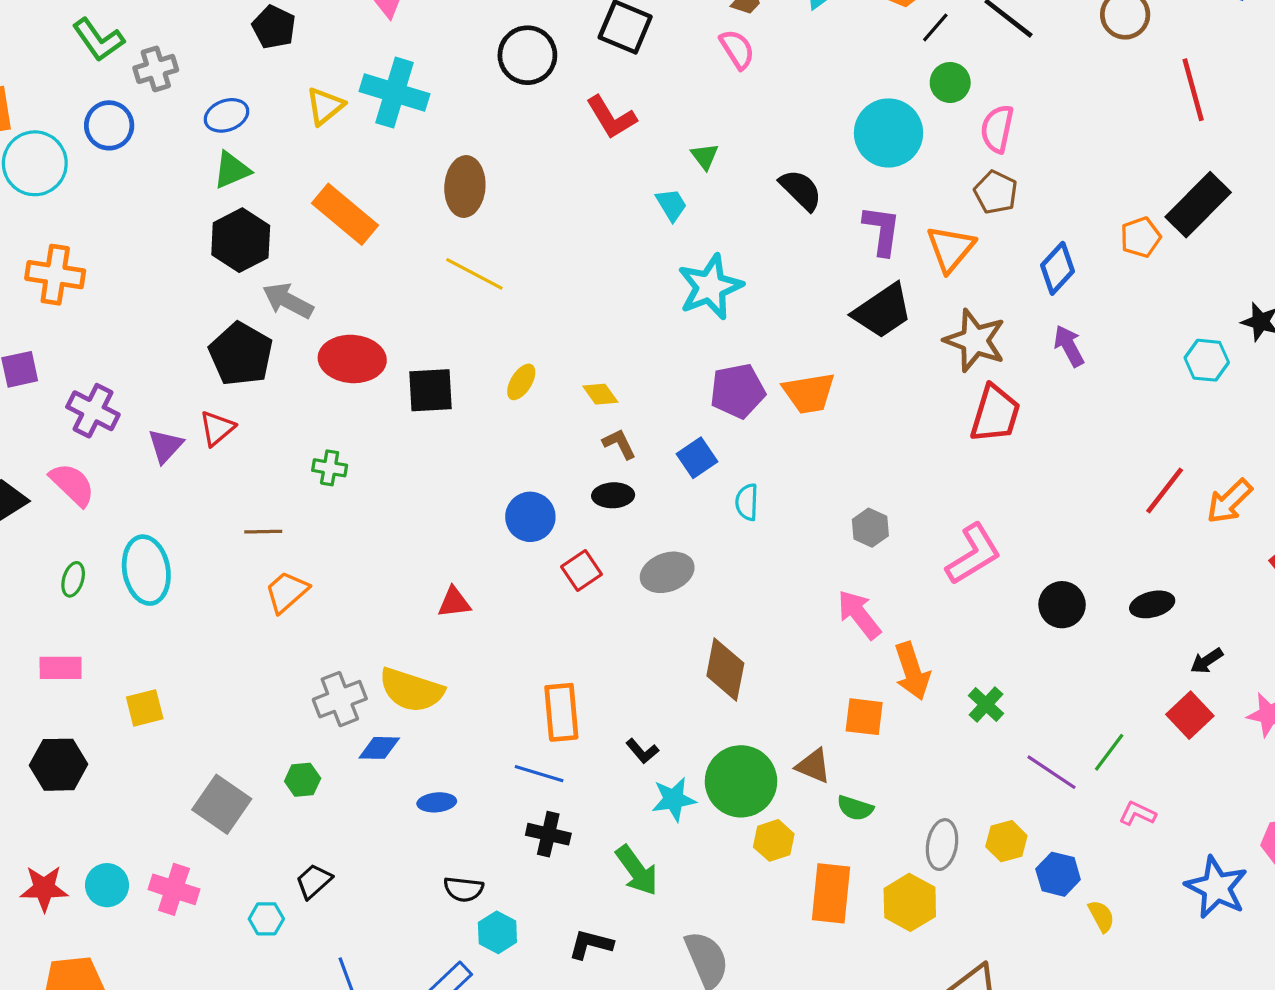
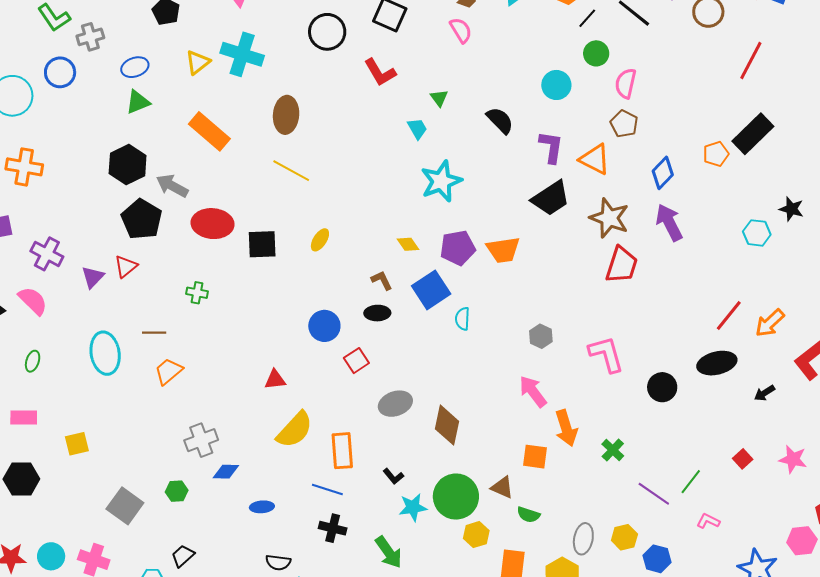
red line: (1193, 90) -> (751, 61), turned 42
cyan circle: (889, 133) -> (556, 85), size x0.7
black hexagon: (241, 240) -> (128, 165), moved
orange triangle: (951, 249) -> (595, 159), turned -44
purple arrow: (1069, 346) -> (669, 222), size x1.4
yellow diamond: (600, 394) -> (408, 244), moved
blue square: (697, 458) -> (431, 290), size x1.5
pink L-shape: (973, 554) -> (606, 354), turned -75
cyan ellipse: (146, 570) -> (105, 353), moved
gray ellipse: (667, 572) -> (395, 404), moved
black ellipse: (1152, 604) -> (717, 363), moved, size x1.4
black arrow: (1207, 661) -> (764, 393), moved
yellow semicircle: (411, 690) -> (295, 430), moved, turned -66
red square: (1190, 715) -> (743, 459), size x0.7

